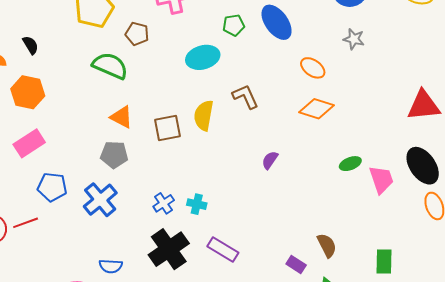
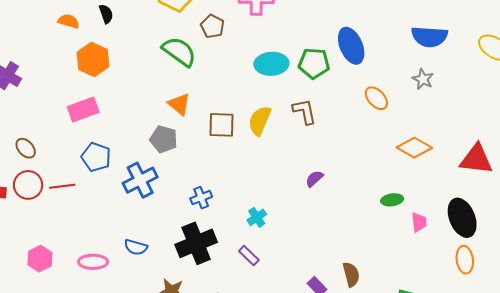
green pentagon: (234, 25) -> (314, 63), moved, size x1.4
orange diamond: (317, 109) -> (414, 148), moved
pink trapezoid: (381, 179) -> (419, 222), size x0.7
cyan cross: (197, 204) -> (257, 217), moved, turned 30
purple rectangle: (223, 249) -> (249, 256), size x0.7

